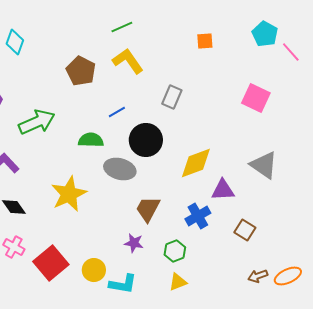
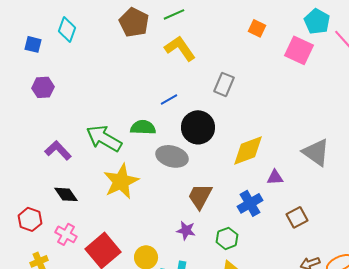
orange square: (205, 41) -> (257, 28), turned 30
brown pentagon: (81, 71) -> (134, 22), moved
pink square: (256, 98) -> (299, 50), moved
green arrow: (37, 122) -> (104, 138), moved, turned -126
purple triangle: (223, 190) -> (275, 177), size x0.7
brown square: (245, 230) -> (297, 217), turned 30

